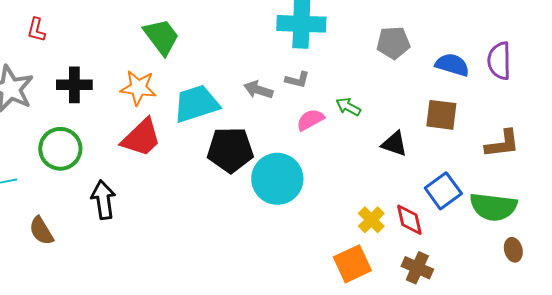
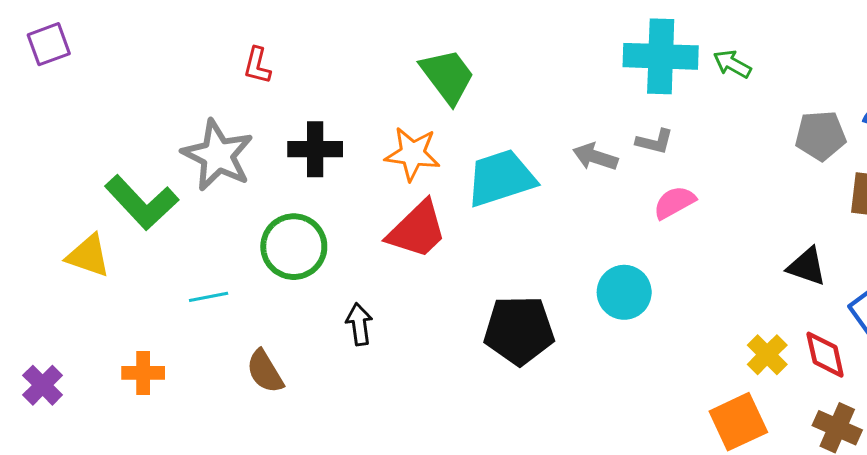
gray pentagon: (393, 43) -> (821, 135), moved
green arrow: (348, 107) -> (732, 64), moved
black triangle: (394, 144) -> (807, 266), moved
black pentagon: (230, 150) -> (519, 330), moved
cyan circle: (277, 179) -> (624, 292), size x0.7
black arrow: (103, 200) -> (359, 324), size x0.7

